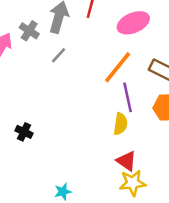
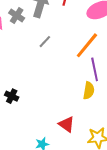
gray line: (59, 55) -> (45, 42), moved
red triangle: (126, 161) -> (66, 124), moved

